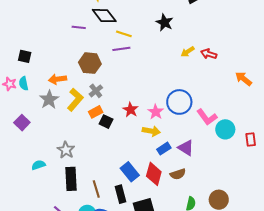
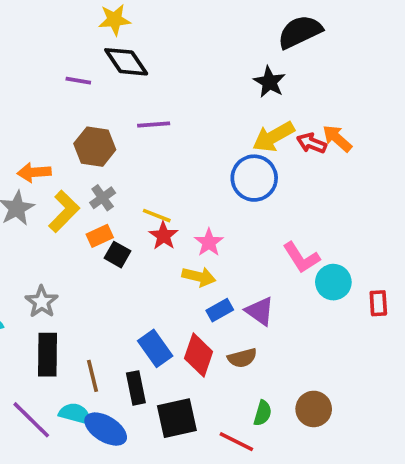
black star: (165, 22) -> (269, 82), moved
yellow line: (124, 34) -> (157, 216), moved
yellow arrow: (188, 52) -> (273, 137), size x1.6
orange arrow: (244, 79) -> (337, 138), moved
blue circle: (179, 102) -> (254, 178), moved

